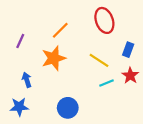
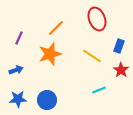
blue arrow: (27, 80) -> (16, 70), moved, turned 88
cyan line: (107, 83) -> (99, 90), moved
blue circle: (68, 108) -> (47, 100), moved

